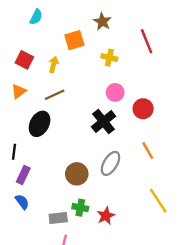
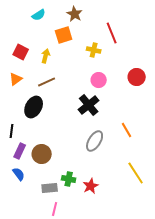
cyan semicircle: (36, 17) -> (39, 15), moved, turned 32
brown star: (102, 21) -> (75, 14), moved
red line: (147, 41) -> (112, 33), moved
red circle: (143, 109) -> (137, 77), moved
brown circle: (77, 174) -> (42, 154), moved

